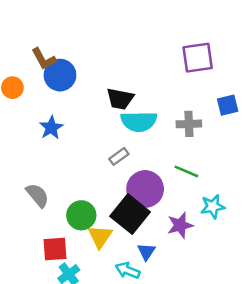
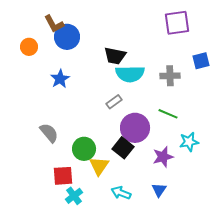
black square: (130, 214) -> (123, 148), size x0.7
blue triangle: (146, 252) -> (159, 190), moved

